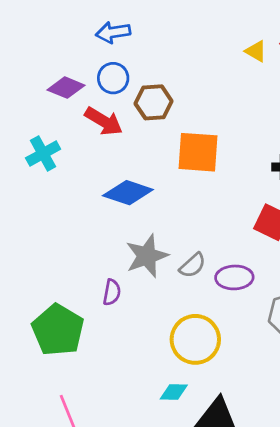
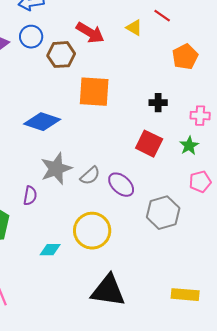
yellow triangle: (256, 51) -> (134, 28), moved
red arrow: (104, 121) -> (90, 33), moved
purple ellipse: (234, 277) -> (121, 185), turned 44
cyan diamond: (174, 392) -> (50, 250), moved

